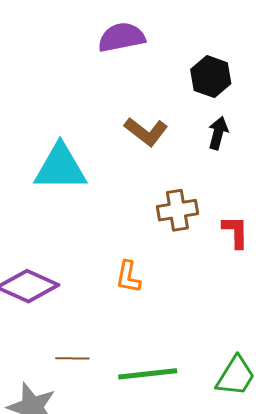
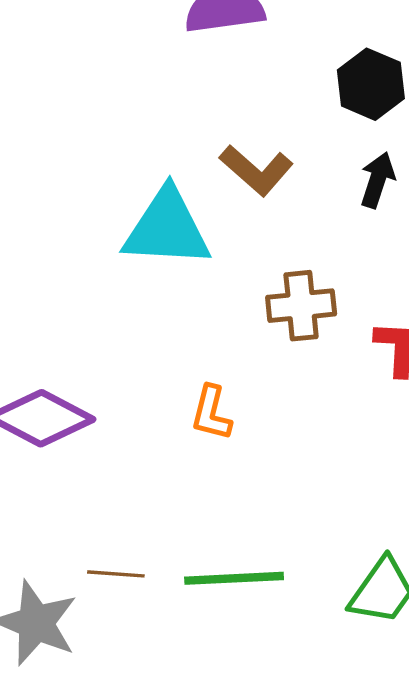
cyan triangle: (60, 168) -> (167, 228), moved
brown line: (72, 358) -> (116, 574), moved

